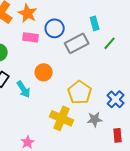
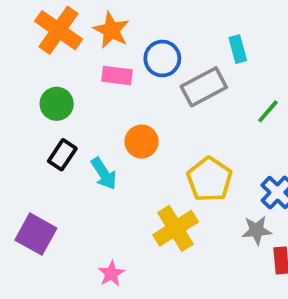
green line: (110, 43) -> (268, 111), moved
yellow cross: (62, 118) -> (176, 228), turned 35
gray star: (95, 119) -> (257, 230), moved

